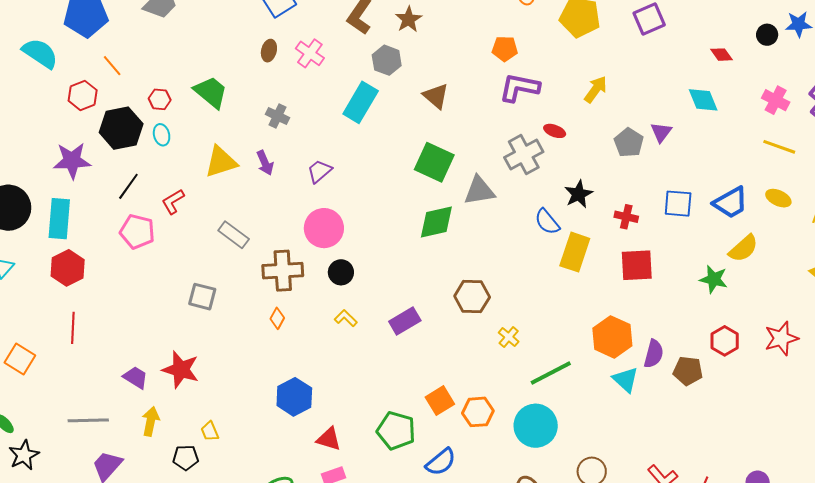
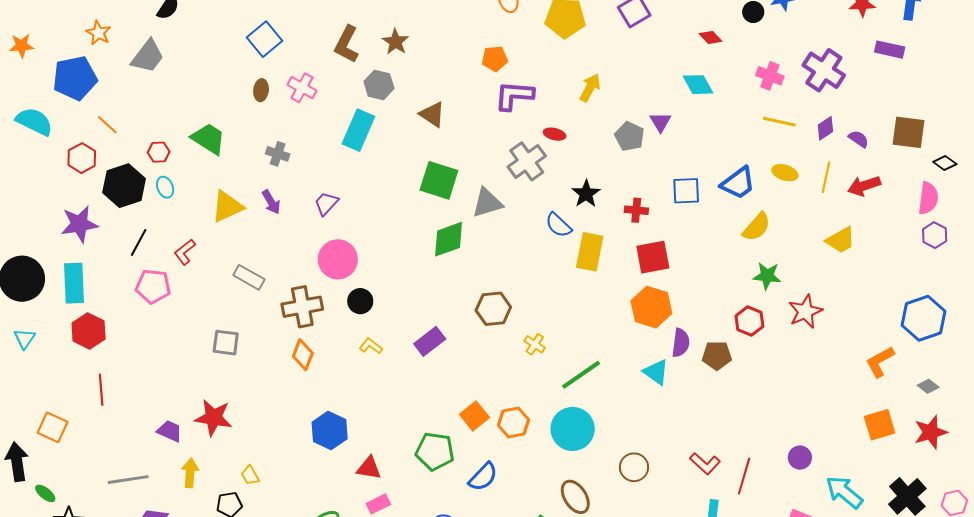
green star: (714, 279) -> (767, 276), moved
orange diamond: (277, 318) -> (303, 355), size x1.4
orange hexagon: (612, 337) -> (651, 307), moved

